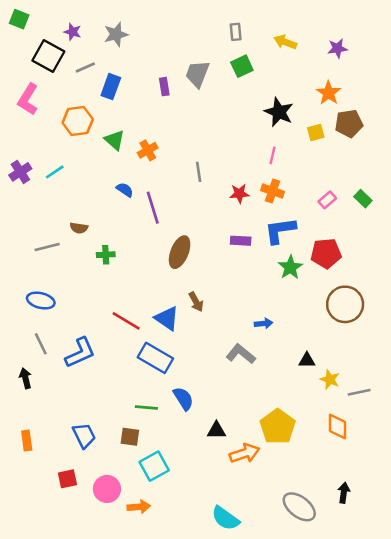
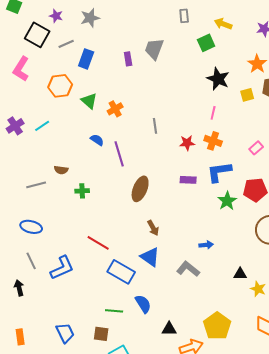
green square: (242, 66) -> (206, 43), moved
blue triangle: (167, 318) -> (150, 257), moved

